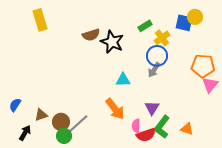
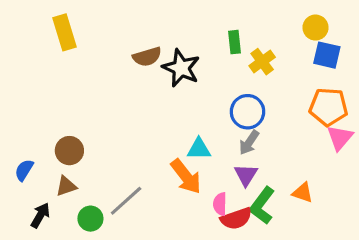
blue square: (184, 23) -> (327, 55), moved
green rectangle: (145, 26) -> (235, 42), turned -64
blue circle: (157, 56) -> (248, 112), moved
gray arrow: (154, 70) -> (249, 142), moved
cyan triangle: (123, 80) -> (199, 149), moved
brown circle: (61, 122) -> (69, 151), moved
orange triangle: (187, 129) -> (303, 193), moved
green circle: (64, 136) -> (90, 219), moved

